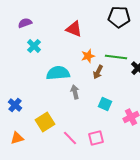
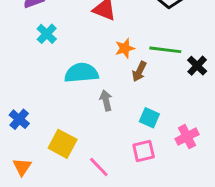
yellow square: (45, 122) -> (63, 144), turned -30
orange triangle: (17, 138) -> (22, 167), turned -40
pink square: (96, 138) -> (144, 151), moved

